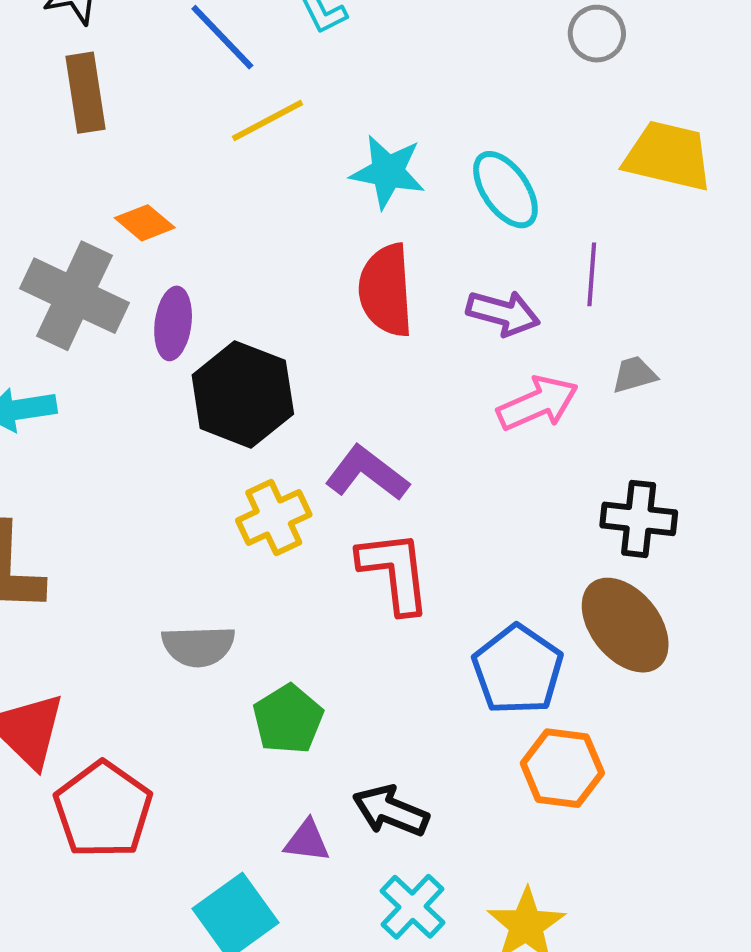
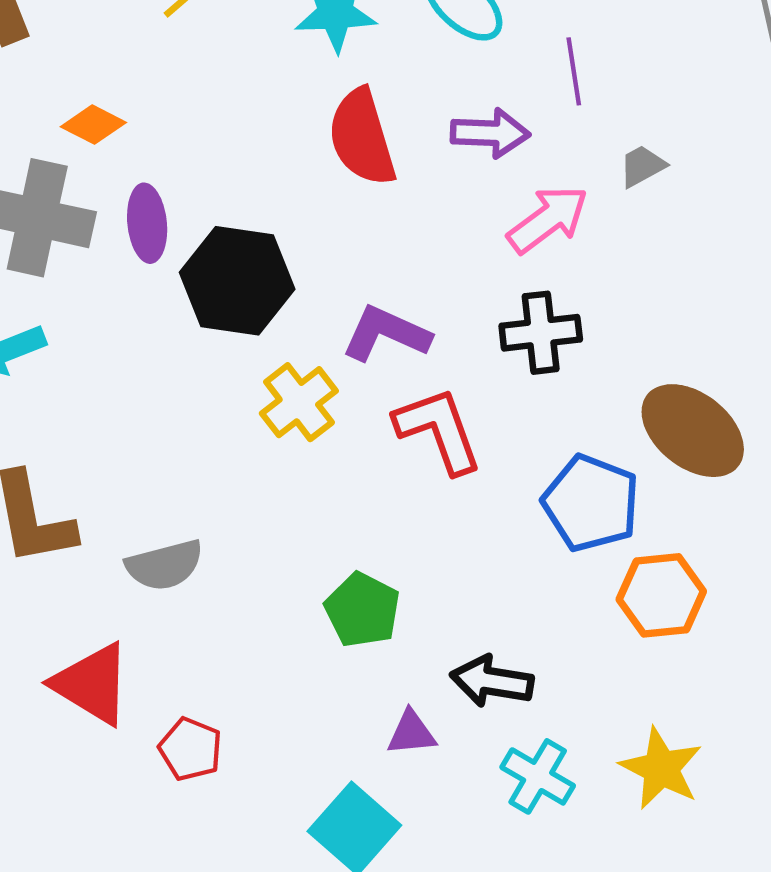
black cross: (639, 519) -> (541, 333), moved
gray semicircle: (198, 646) -> (165, 565), moved
red pentagon: (103, 810) -> (190, 749), size x0.6

